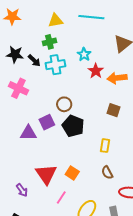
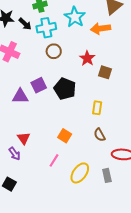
cyan star: (84, 54) -> (75, 17), size x1.5
red star: (96, 71) -> (87, 58), moved
orange arrow: (117, 78) -> (100, 29), moved
brown circle: (64, 104) -> (54, 51), moved
red triangle: (46, 174) -> (24, 138), moved, size x0.6

